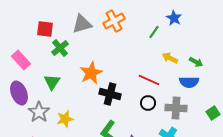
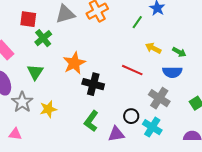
black circle: (148, 103) -> (131, 116), moved
gray cross: (176, 108) -> (159, 98), turned 30

